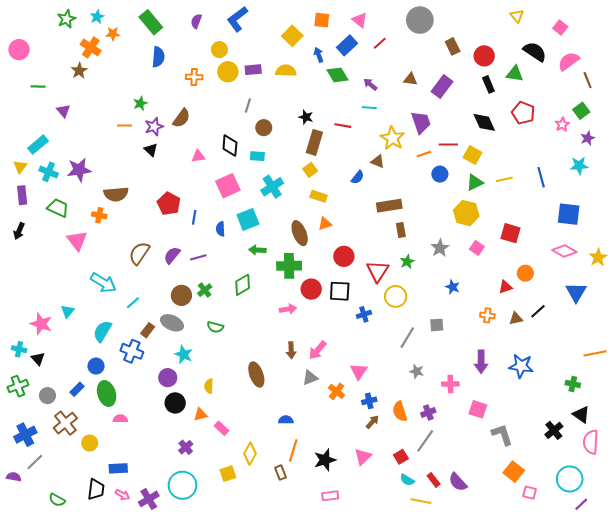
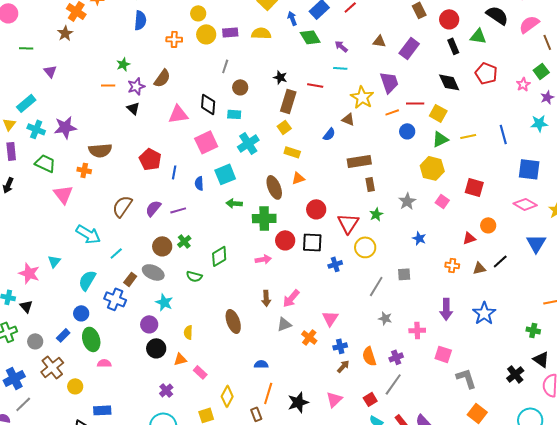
pink triangle: (198, 156) -> (178, 114), size x1.5
green diamond: (243, 285) -> (219, 256), moved
blue star: (521, 366) -> (484, 313), turned 30

